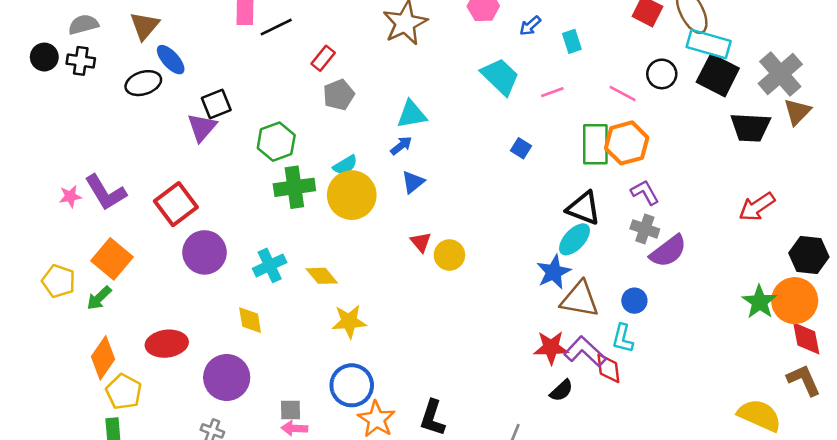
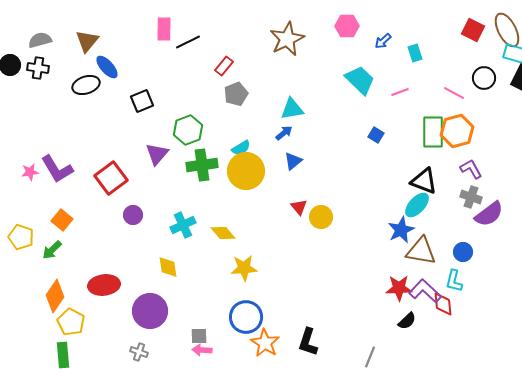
purple triangle: (202, 127) -> (157, 154), moved
purple circle: (205, 252) -> (133, 215), size x0.6
orange square: (112, 259) -> (62, 220), size x0.7

